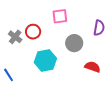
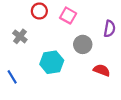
pink square: (60, 16) -> (68, 16), turned 35
red circle: (33, 32) -> (39, 11), moved

